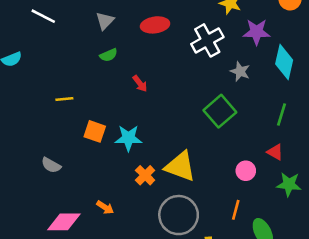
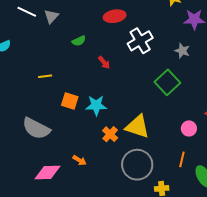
gray triangle: (105, 21) -> (51, 16), moved
white cross: (207, 40) -> (140, 41), moved
gray semicircle: (51, 165) -> (36, 128), size x1.8

